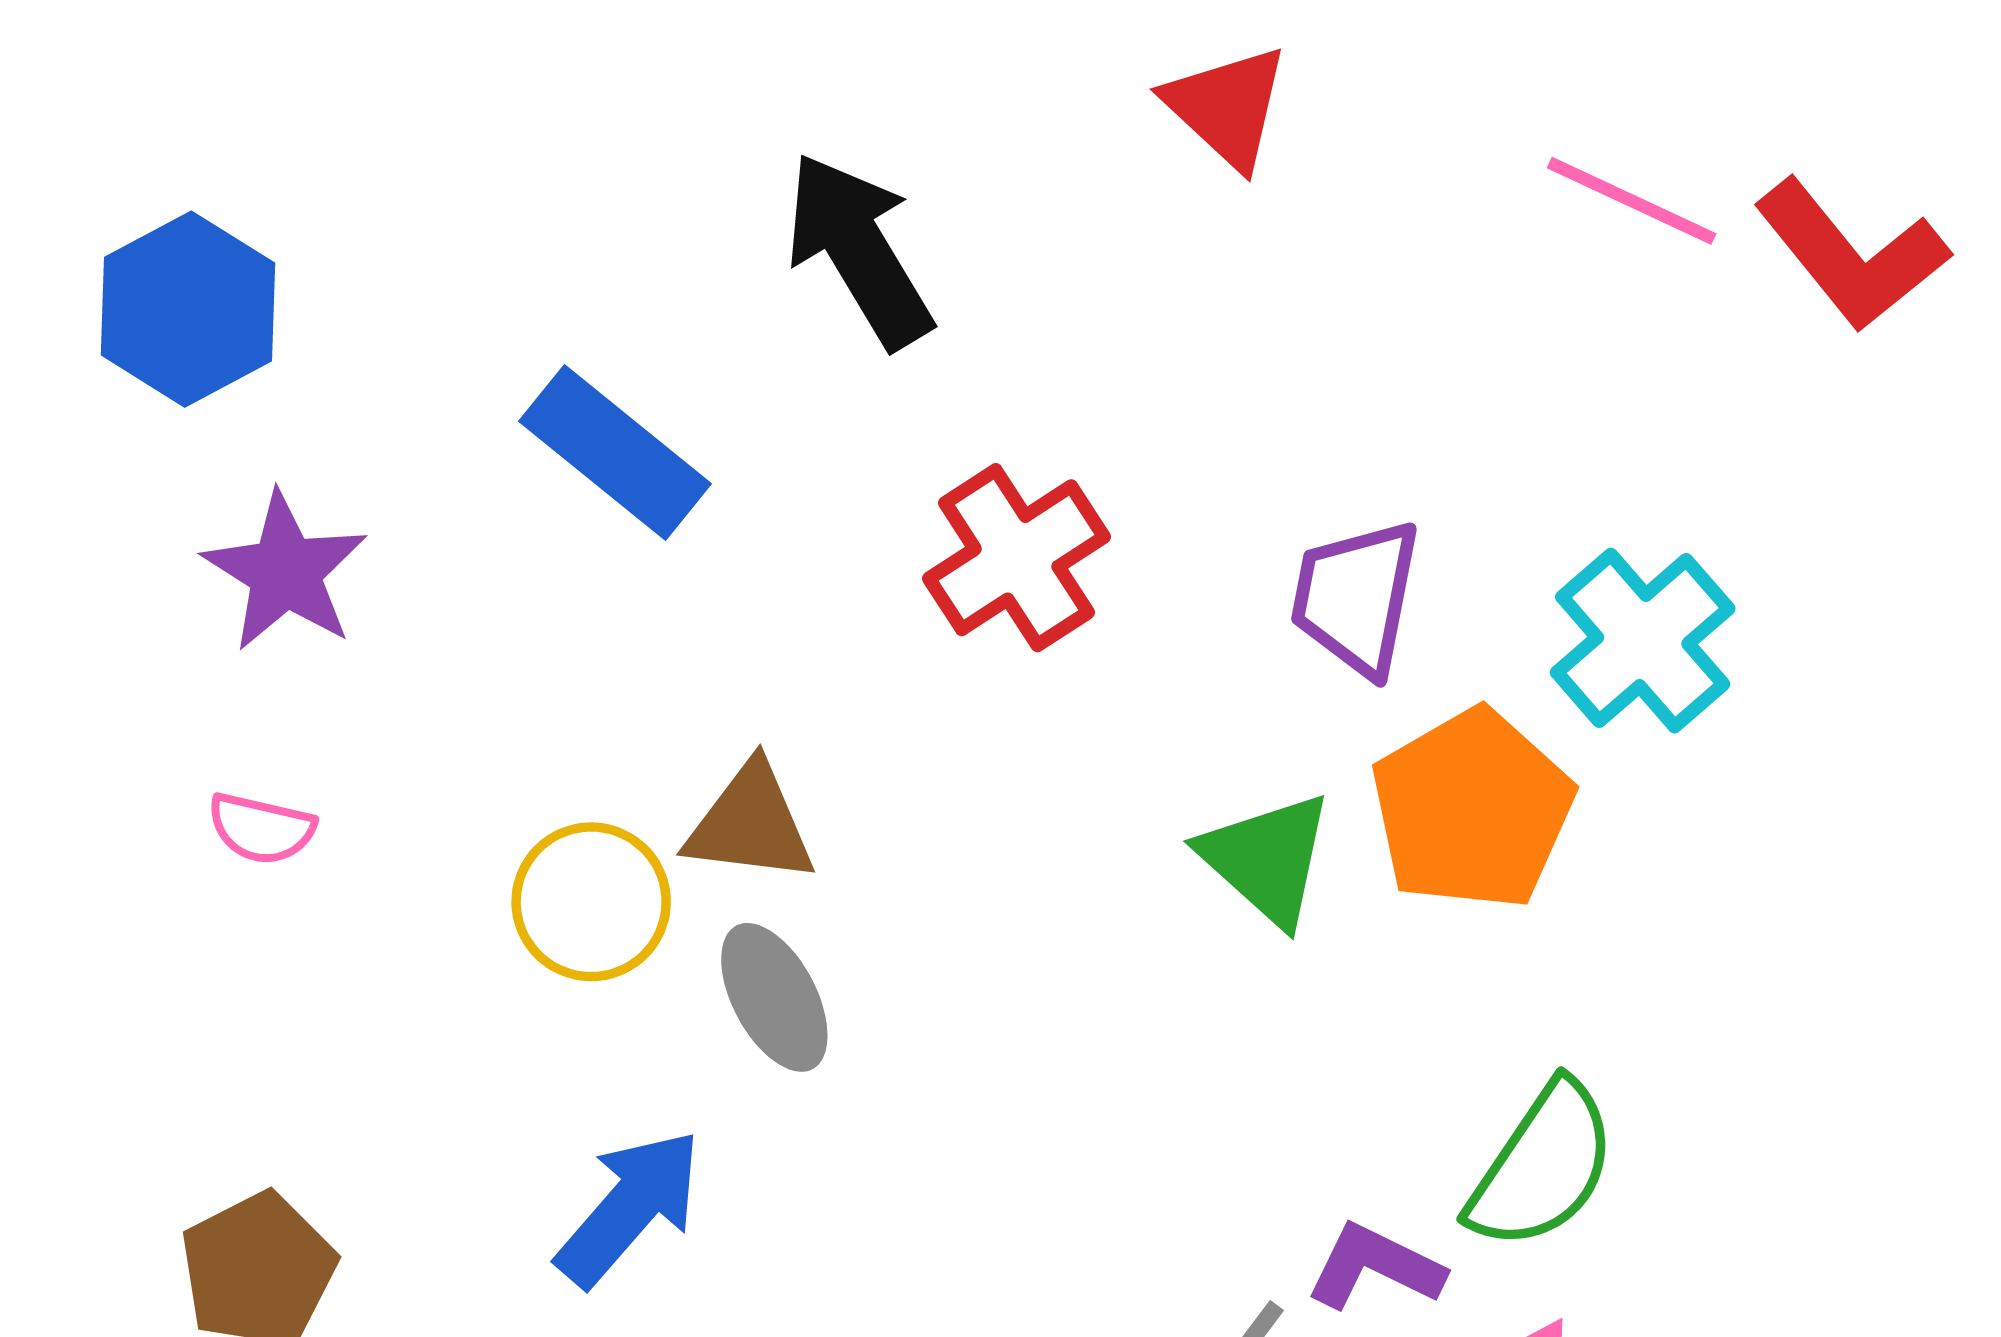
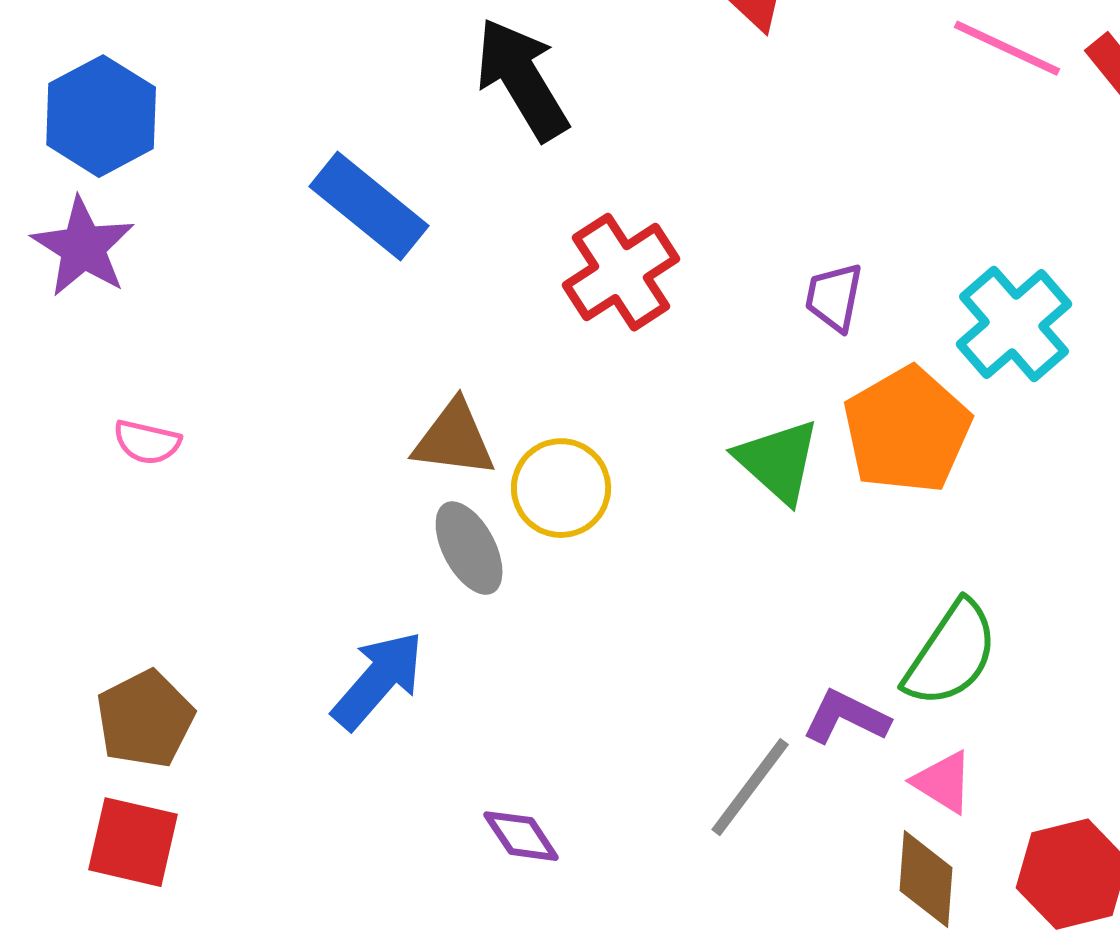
purple star: (285, 572) -> (83, 247), moved
purple trapezoid: (1356, 597) -> (834, 297), size x0.7
yellow circle: (591, 902) -> (561, 488), moved

